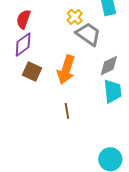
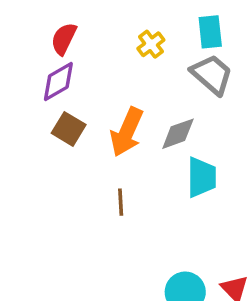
gray trapezoid: (88, 34) -> (212, 74), moved
gray diamond: (109, 66) -> (178, 134), moved

